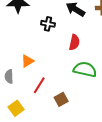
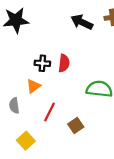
black cross: (48, 24) -> (42, 63), moved
red semicircle: (74, 42) -> (64, 63), moved

